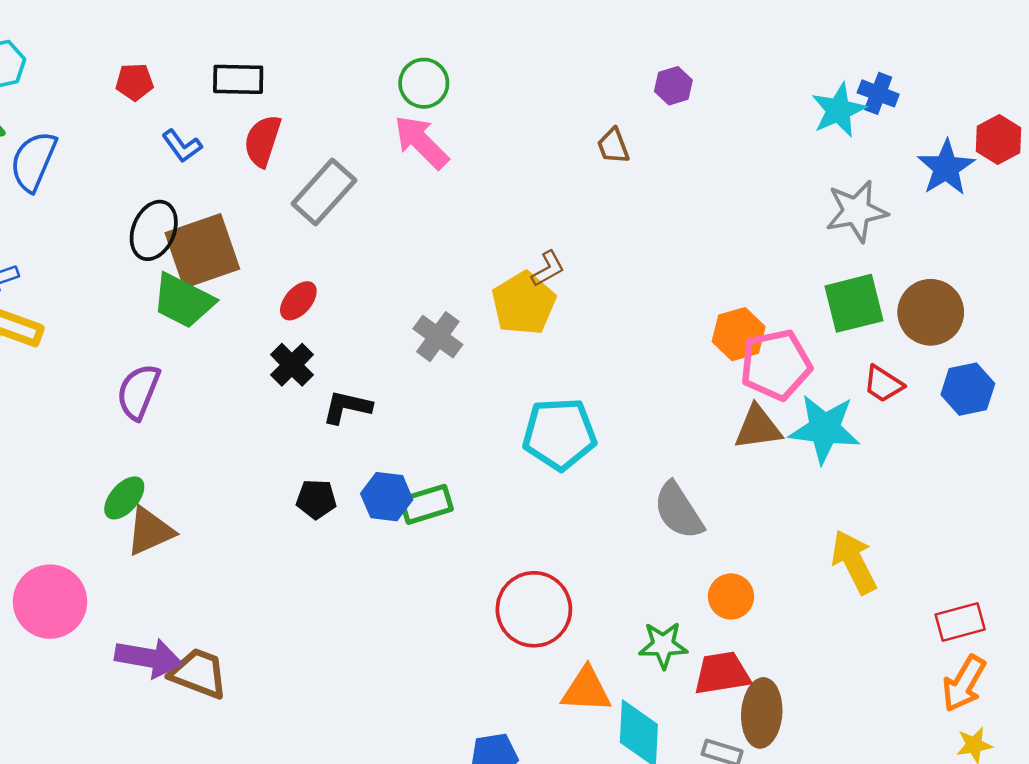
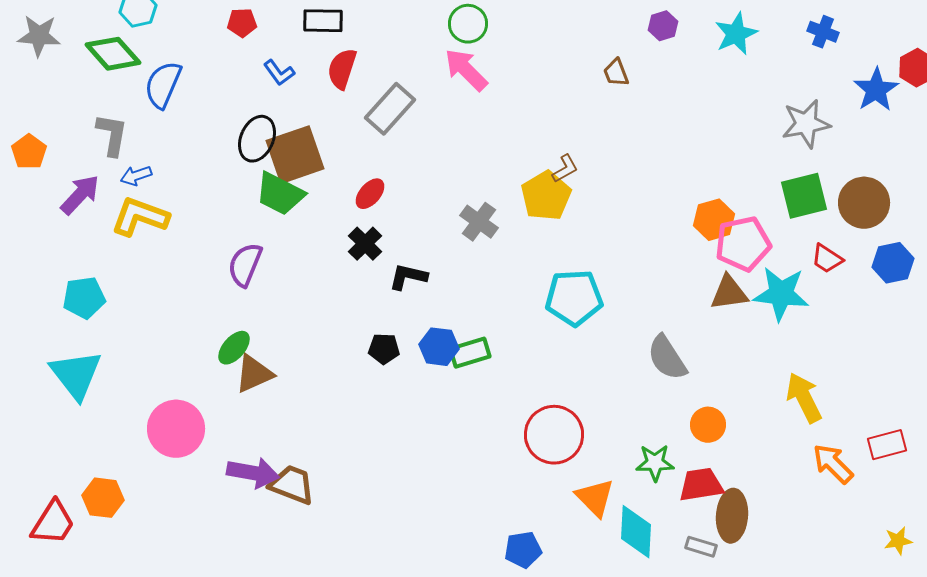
cyan star: (839, 110) -> (736, 34), moved
orange arrow: (964, 684) -> (833, 464), moved, turned 105
orange triangle: (586, 690) -> (595, 498), turned 42

